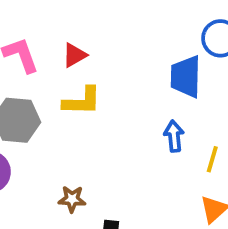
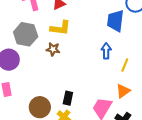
brown star: (72, 199) -> (53, 49), moved

